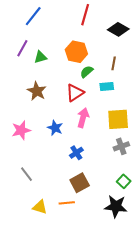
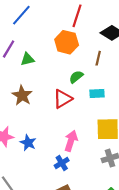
orange hexagon: (76, 52) -> (67, 42), moved
brown line: (114, 63) -> (98, 58), moved
pink arrow: (83, 118) -> (71, 141), moved
blue star: (55, 128) -> (28, 143), moved

